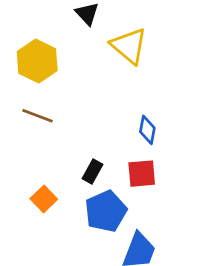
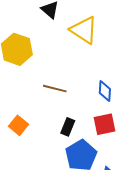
brown line: (37, 116) -> (55, 89), moved
orange square: (44, 199) -> (19, 125), moved

